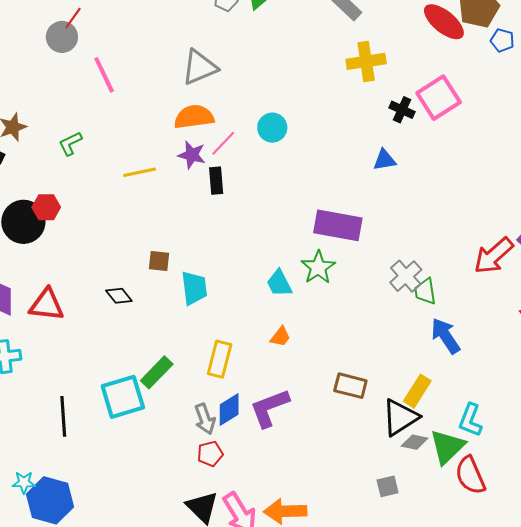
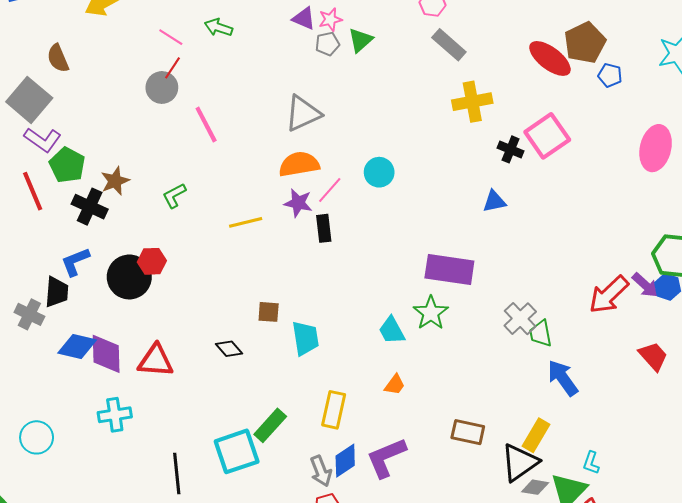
cyan L-shape: (470, 420) -> (591, 463), size x0.7

